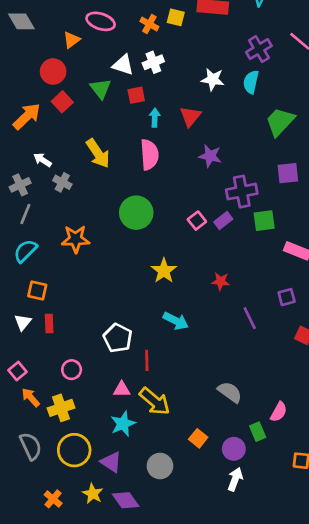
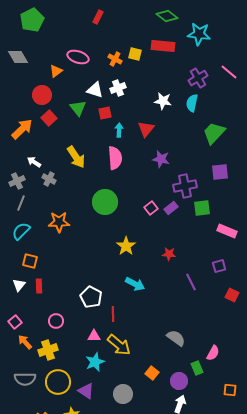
gray semicircle: (31, 446) -> (25, 379), turned 115

